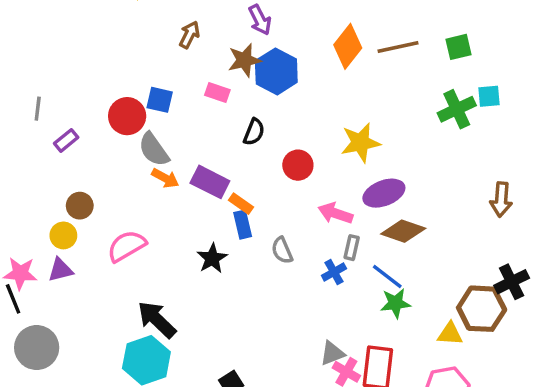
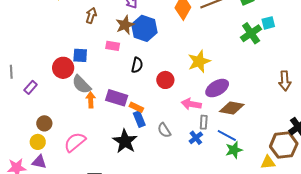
orange arrow: (165, 178) -> (91, 100), turned -112
black star: (212, 258) -> (125, 141), size x1.4
purple triangle: (60, 270) -> (39, 162), turned 35

